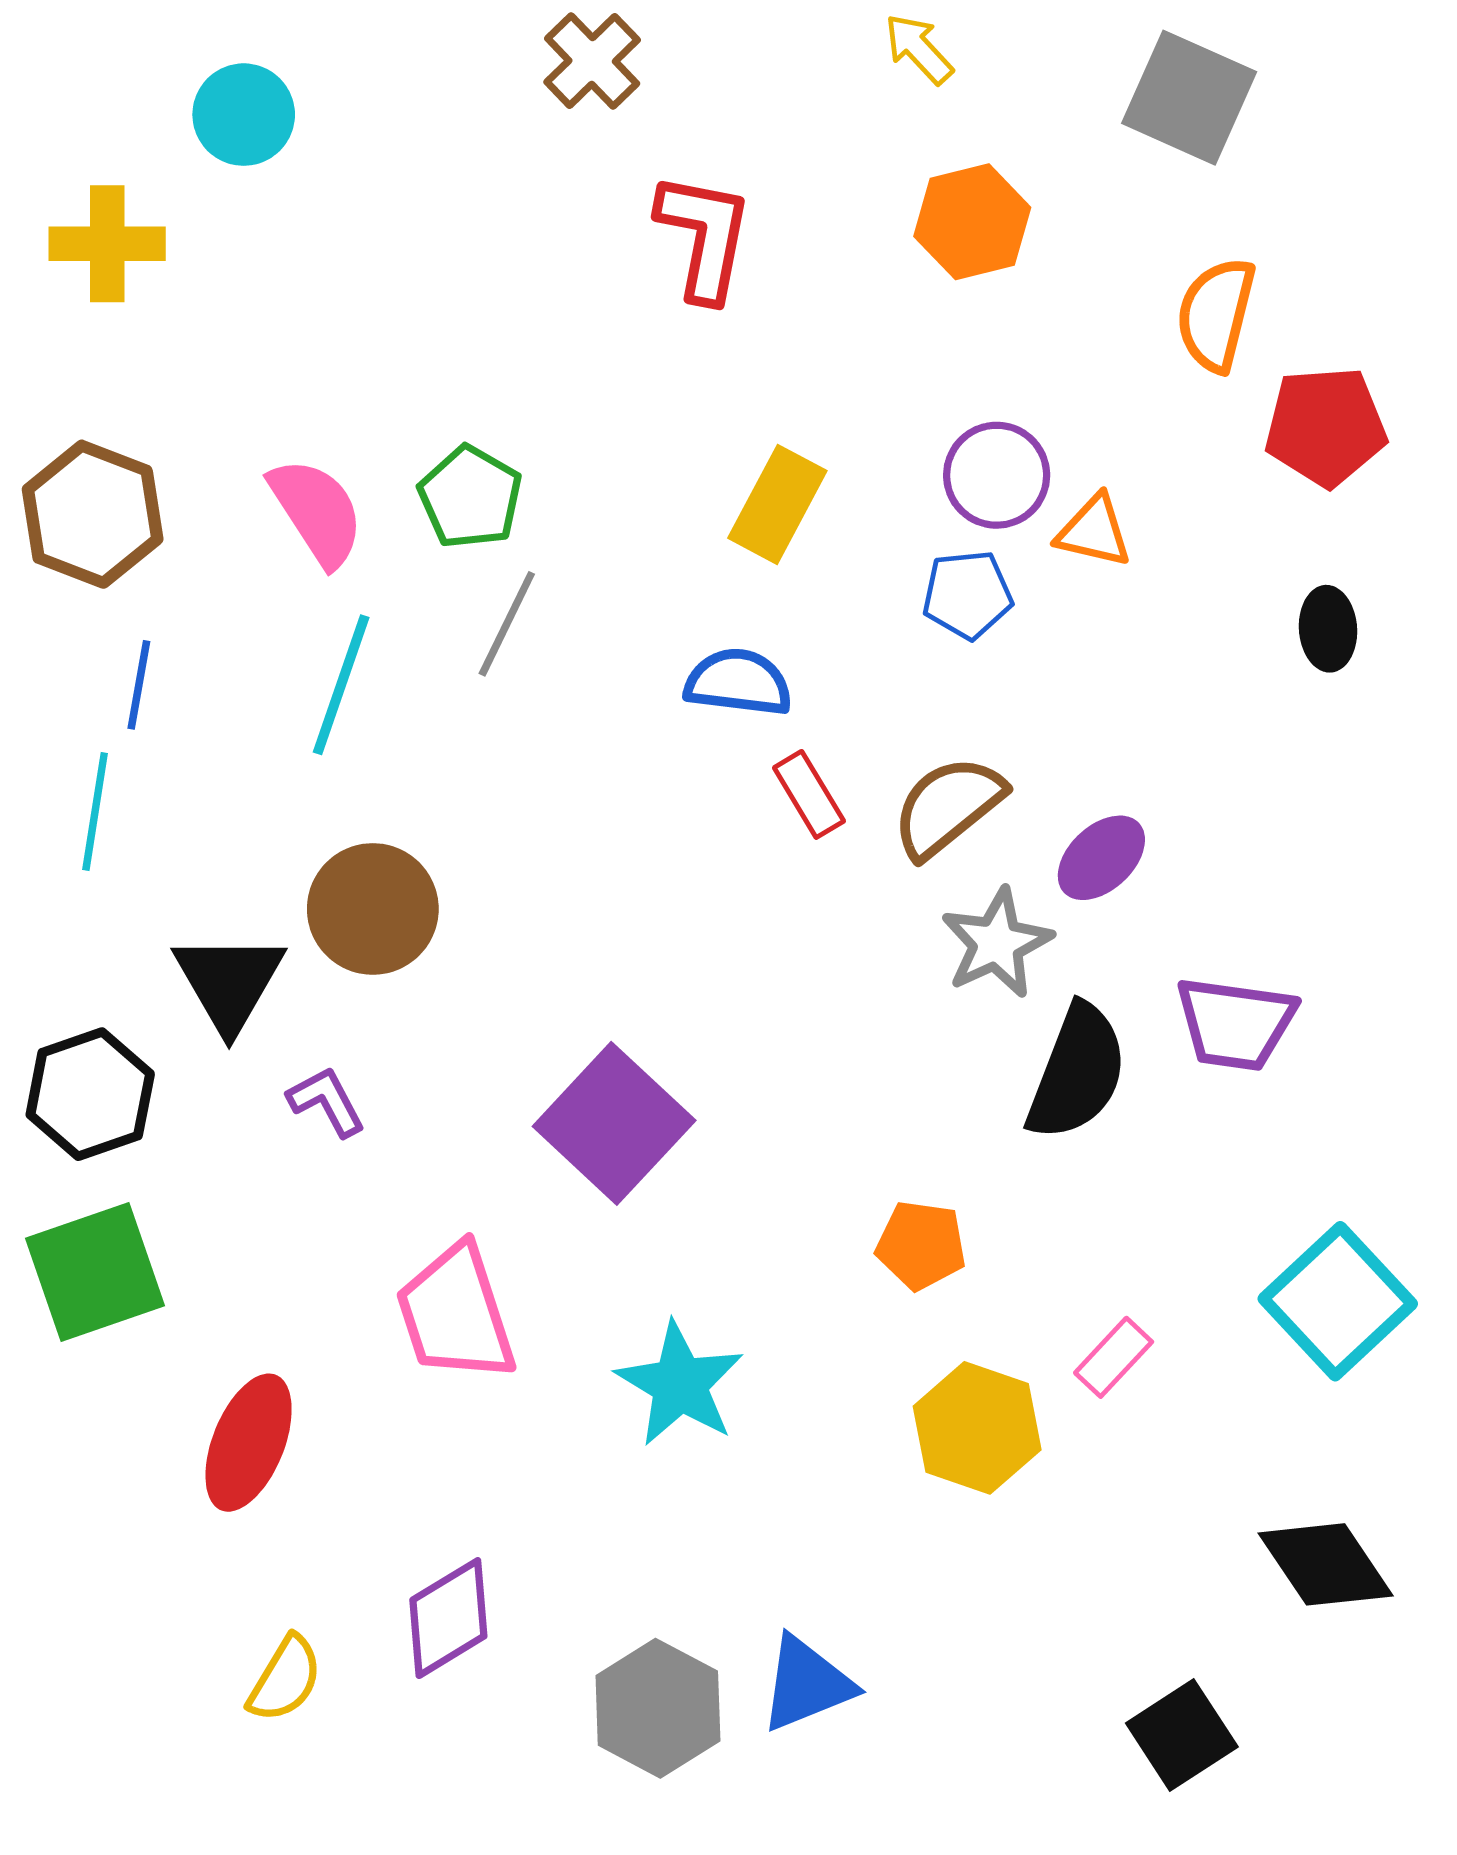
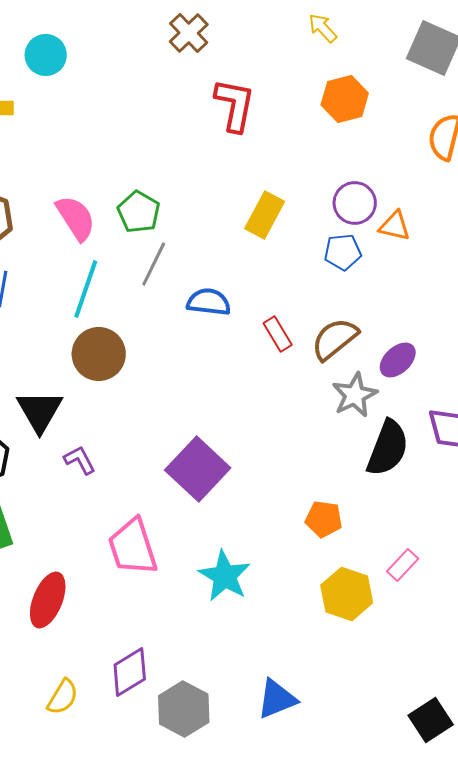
blue semicircle: (738, 682) -> (209, 302), moved
brown circle: (373, 909) -> (99, 354), moved
gray hexagon: (658, 1708) -> (184, 709), moved

